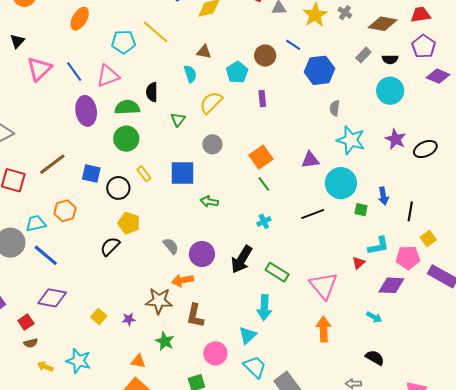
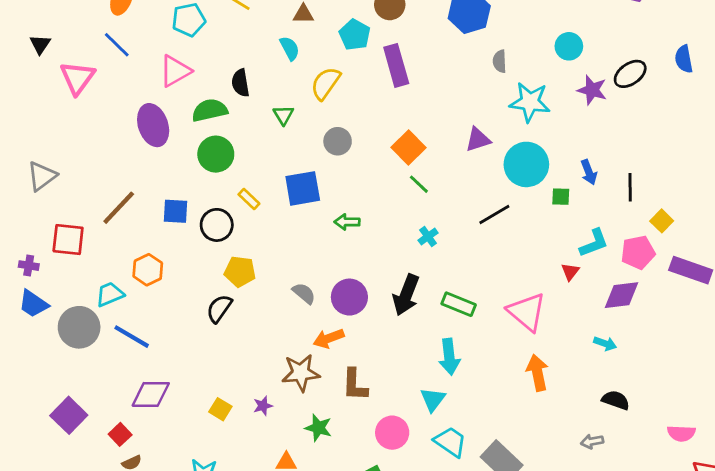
blue line: (74, 72) -> (117, 45), moved
cyan circle: (390, 91) -> (569, 46), moved, size x0.7
purple rectangle: (262, 99) -> (396, 65), size x1.8
black ellipse: (425, 149) -> (630, 74), moved

